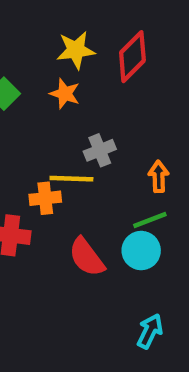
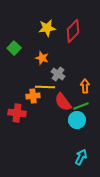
orange star: (65, 94) -> (42, 58), moved
gray cross: (100, 150) -> (58, 74), turned -32
red semicircle: (87, 257) -> (63, 102), moved

